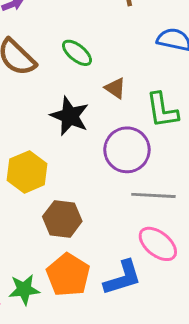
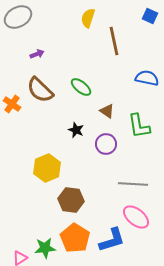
black star: (70, 116) -> (76, 130), size x0.6
purple circle: (127, 150) -> (106, 144), moved, size x0.7

